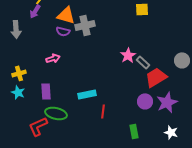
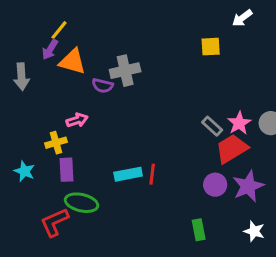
orange triangle: (66, 15) -> (73, 62), moved
purple semicircle: (63, 31) -> (103, 86), moved
pink star: (128, 55) -> (239, 123), moved
yellow cross: (19, 73) -> (56, 143), moved
red line: (103, 111) -> (152, 174), moved

